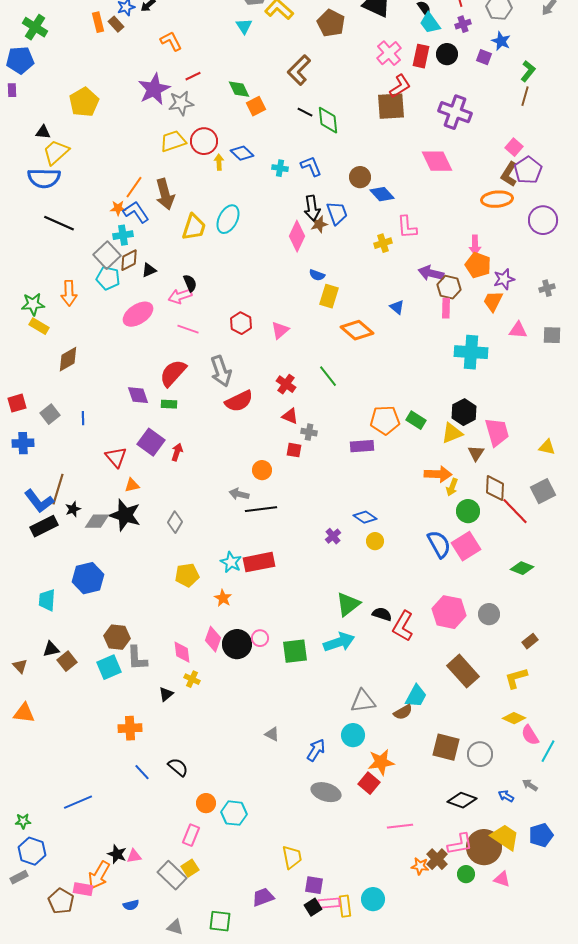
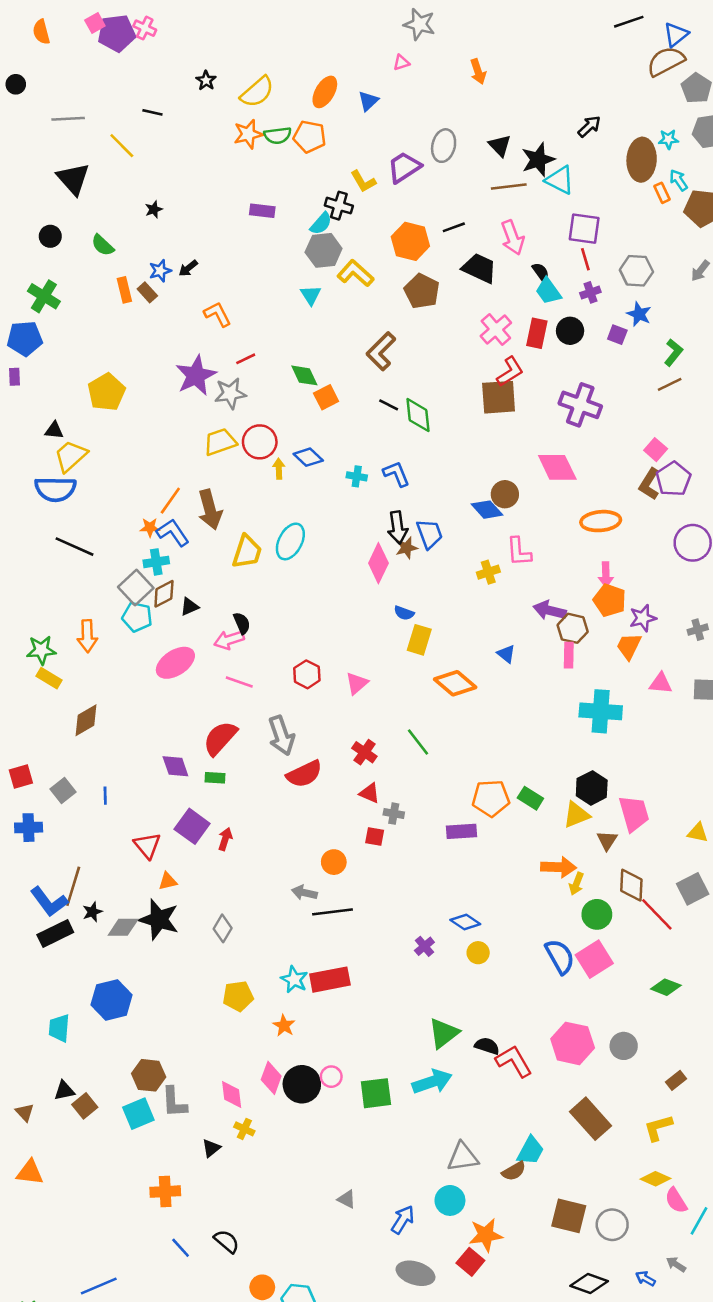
brown line: (525, 96) -> (670, 384), turned 48
brown circle: (360, 177) -> (505, 494), moved
orange ellipse: (497, 199) -> (601, 521), moved
red L-shape: (403, 626) -> (514, 1061), turned 120

